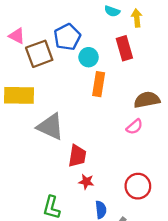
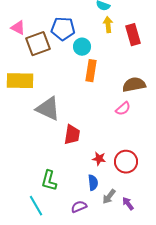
yellow arrow: (137, 18) -> (108, 25), moved
blue pentagon: (67, 37) -> (63, 29), turned 30
red rectangle: (124, 48) -> (133, 35), moved
red star: (86, 182) -> (99, 159), moved

